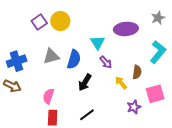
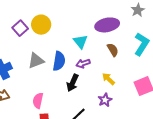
purple arrow: (106, 62) -> (83, 64), moved, turned 120
brown semicircle: (137, 72) -> (113, 50), moved, turned -32
purple star: (134, 107) -> (105, 100), moved

